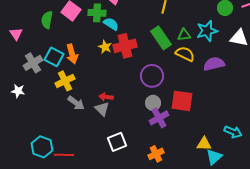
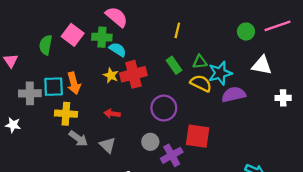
cyan star: (207, 31) -> (220, 73), moved
green rectangle: (161, 38) -> (174, 65), size x0.7
cyan square: (54, 57) -> (54, 87), turned -30
gray cross: (33, 63) -> (30, 93), turned 30
yellow cross: (65, 81) -> (66, 114), turned 30
red arrow: (106, 97) -> (112, 114), moved
gray circle: (153, 103) -> (150, 142), moved

